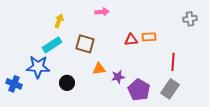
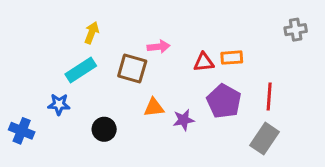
pink arrow: (102, 12) -> (159, 47), moved
blue star: (38, 67) -> (59, 104), size x0.6
purple pentagon: (139, 90) -> (224, 101), moved

